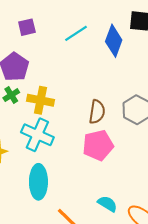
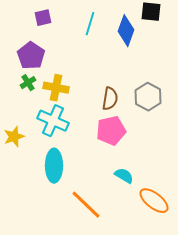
cyan line: (76, 33) -> (90, 24), turned -40
cyan semicircle: (107, 204) -> (124, 176), moved

